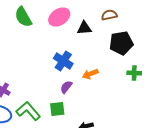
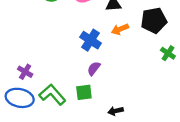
green cross: (134, 73) -> (168, 53), turned 32
orange arrow: (90, 74) -> (120, 29), moved

